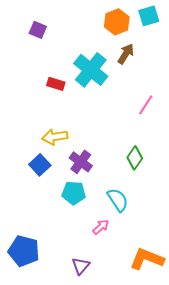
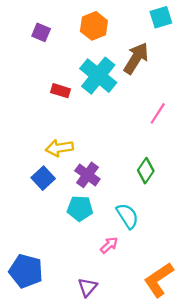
orange hexagon: (117, 22) -> (94, 26), moved
brown arrow: (126, 54) -> (136, 58), size x1.4
orange L-shape: (147, 259) -> (159, 280), turned -56

